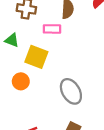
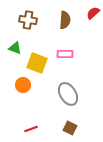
pink rectangle: (52, 29) -> (65, 54), moved

